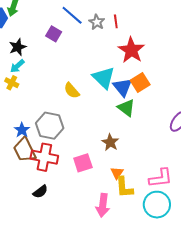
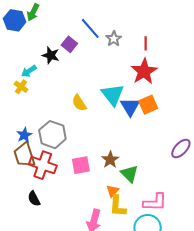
red line: (116, 21) -> (146, 43), moved
black star: (18, 47) -> (51, 55), moved, turned 30
green triangle: (126, 108) -> (129, 174), moved
pink square: (83, 163) -> (81, 165), moved
black semicircle: (40, 192) -> (34, 199), turned 91

